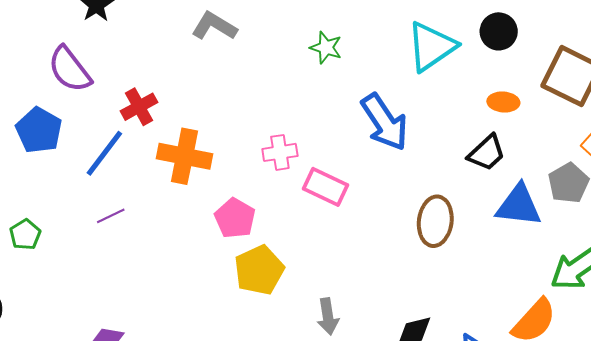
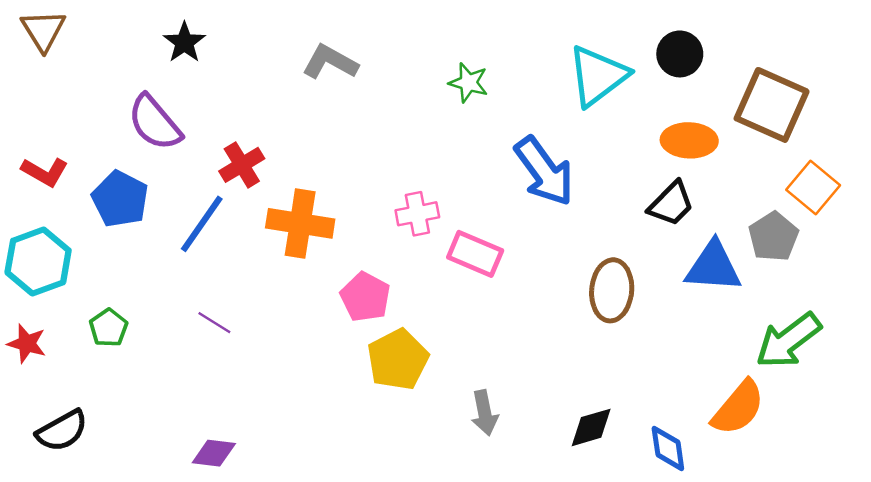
orange ellipse: (503, 102) -> (689, 140), size x1.4
purple line: (111, 216) -> (214, 323), moved, turned 60

